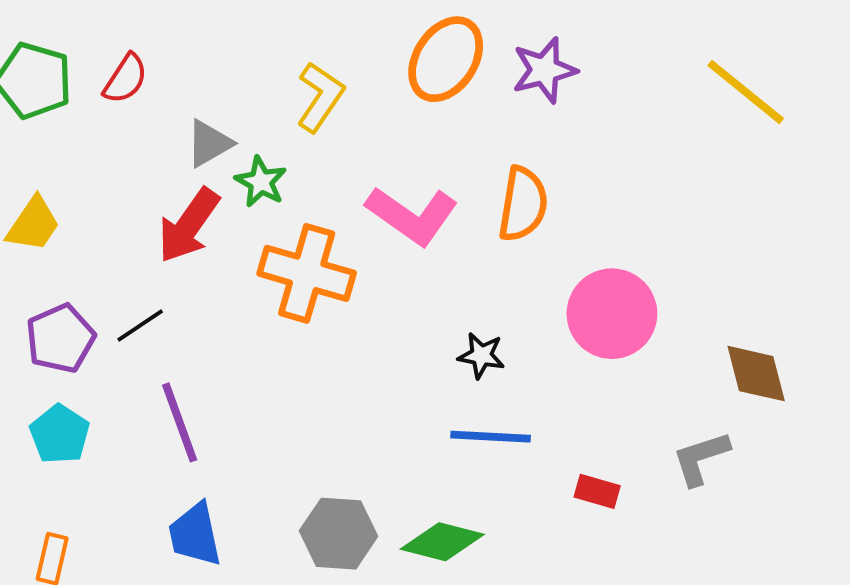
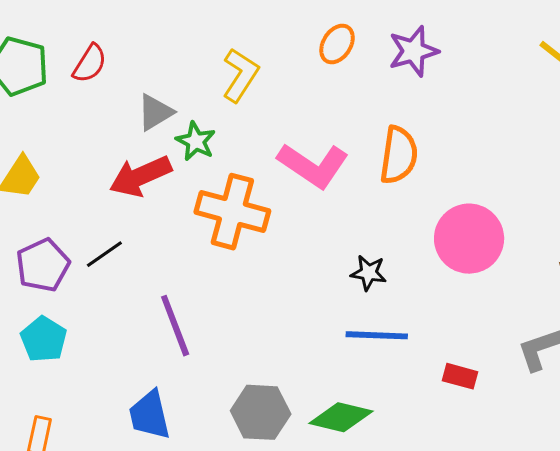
orange ellipse: (446, 59) -> (337, 44), size x0.6
red arrow: (189, 226) -> (140, 176), turned 32
purple line: (180, 422) -> (175, 326), moved

